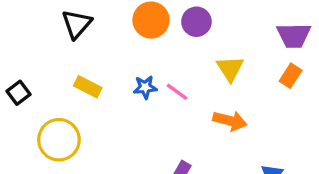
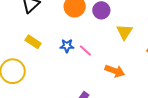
yellow triangle: (230, 68) -> (124, 32), moved

